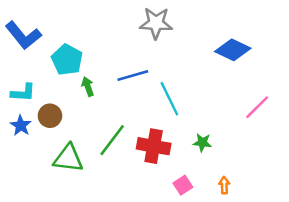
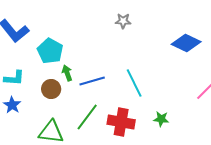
gray star: (156, 23) -> (123, 21), size x0.6
blue line: (133, 76) -> (92, 81), moved
brown circle: (50, 116) -> (51, 89), moved

